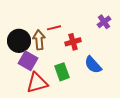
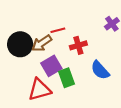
brown arrow: (39, 40) -> (42, 43), turned -120
purple square: (28, 61) -> (51, 66), moved, turned 30

